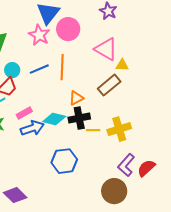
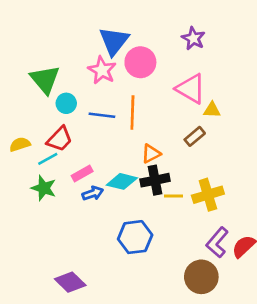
blue line: (39, 69) -> (102, 115), turned 30
cyan circle: (12, 70) -> (66, 103), moved
brown rectangle: (109, 85) -> (195, 136), size x0.7
blue arrow: (32, 128) -> (93, 193), size x0.7

